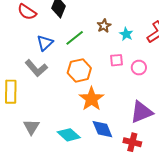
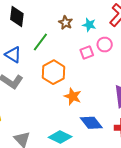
blue triangle: (45, 43) -> (13, 55), turned -30
pink circle: (139, 68) -> (105, 45), moved
orange star: (91, 99) -> (73, 96), size x0.7

